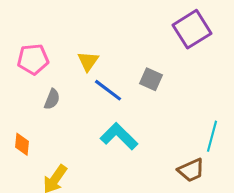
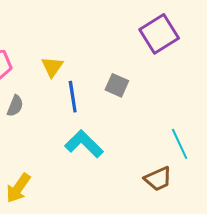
blue line: (108, 90) -> (73, 97), turned 44
cyan line: (212, 136) -> (180, 144), turned -40

